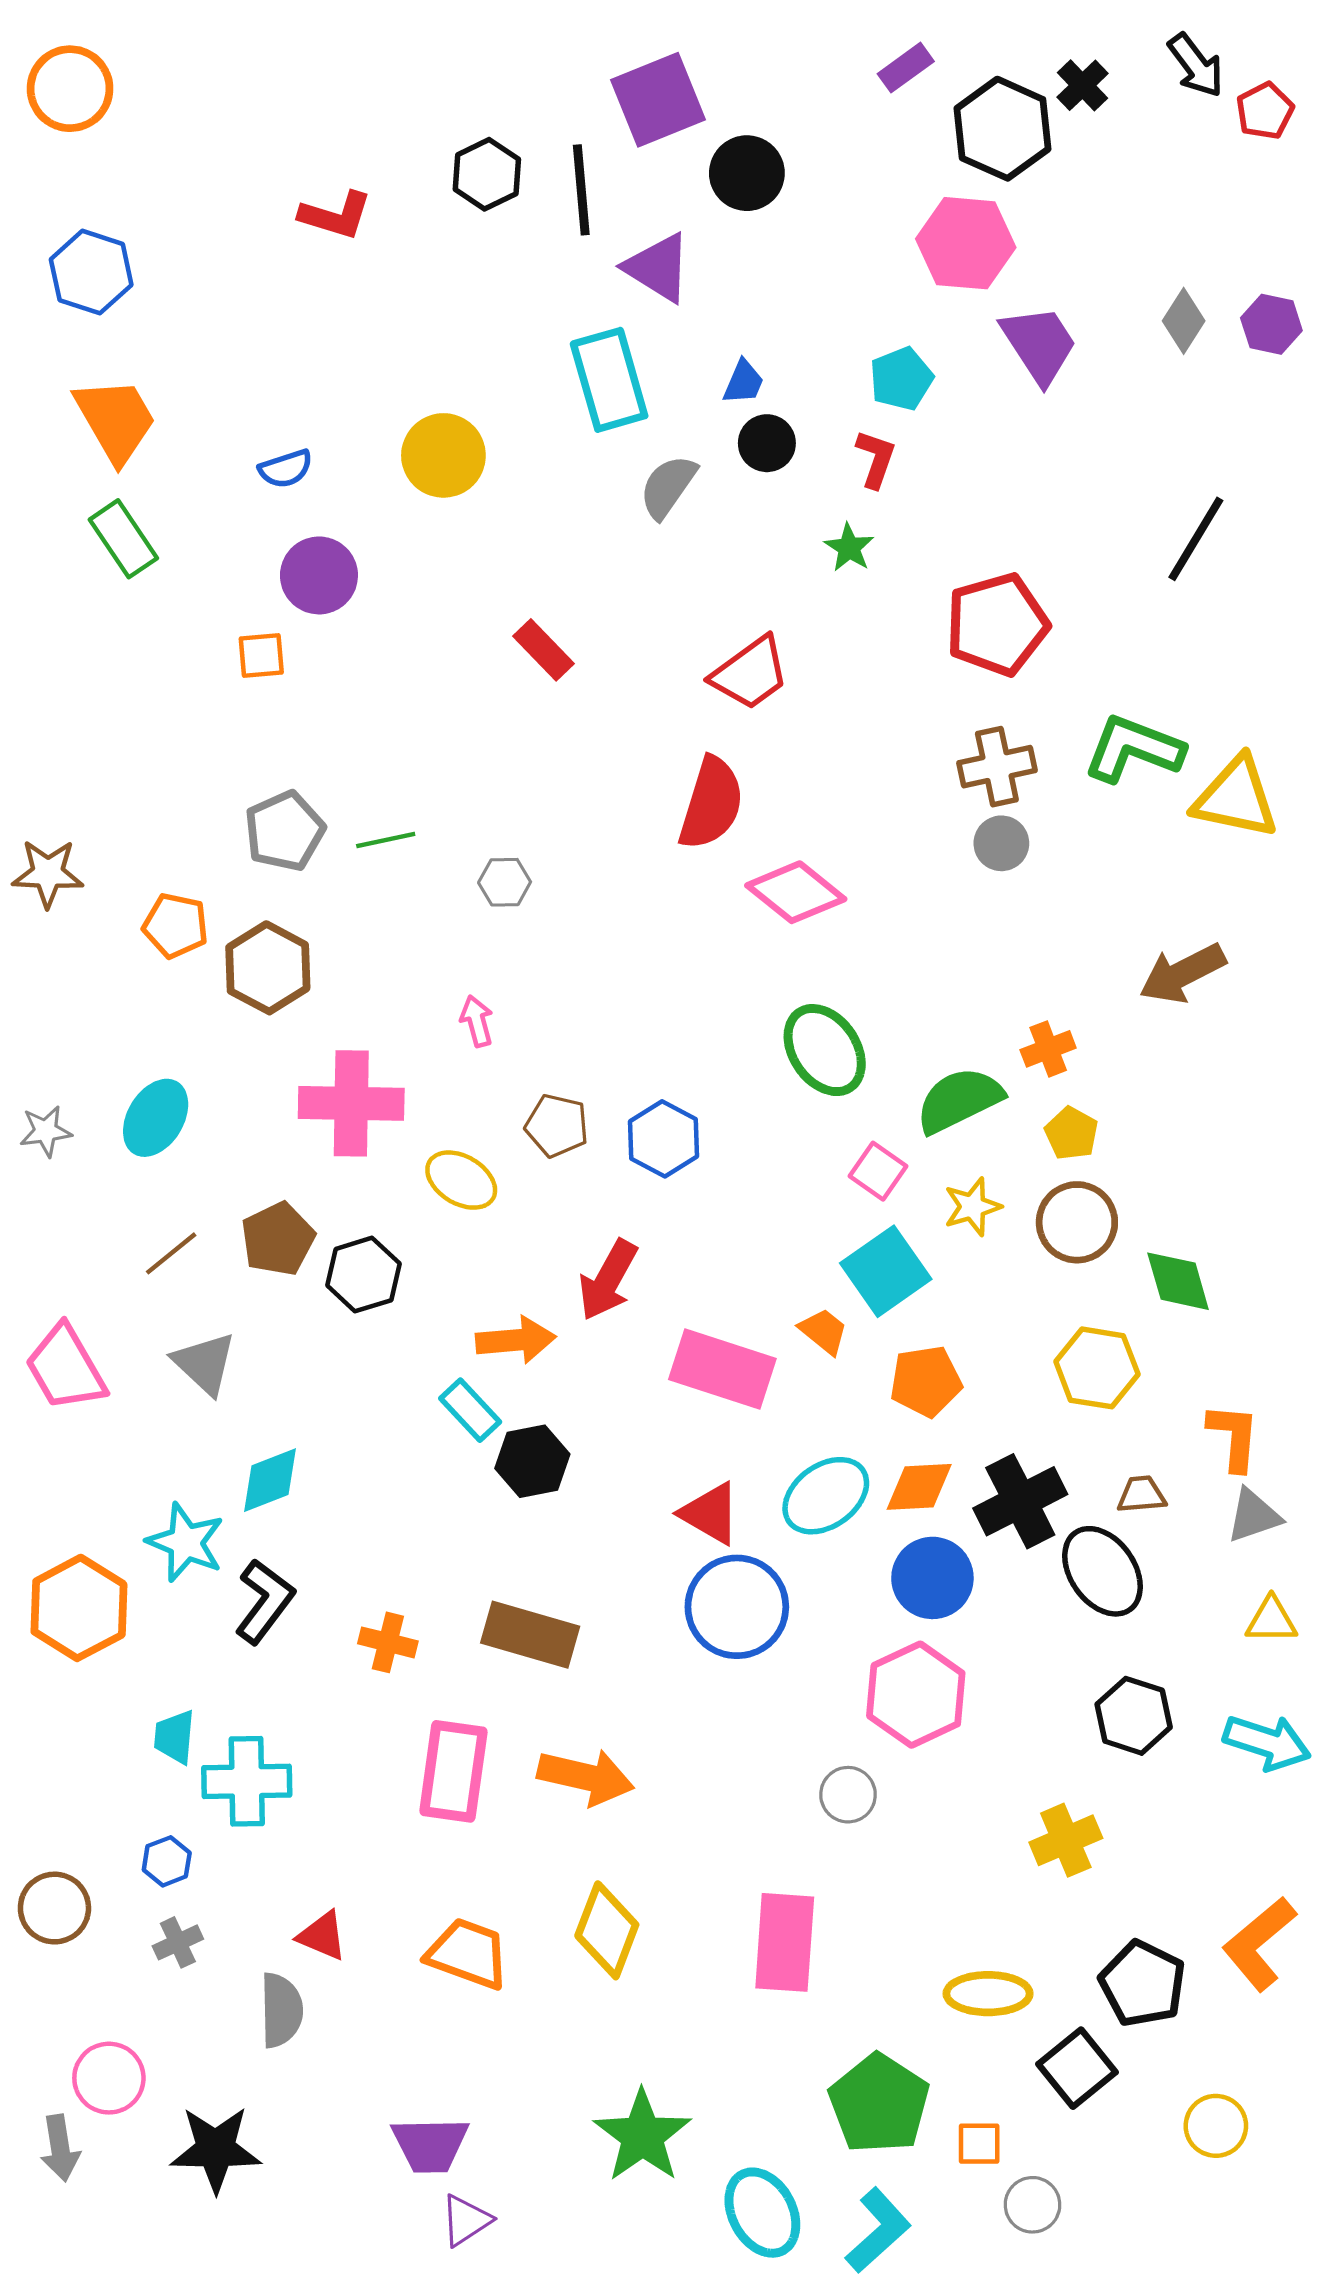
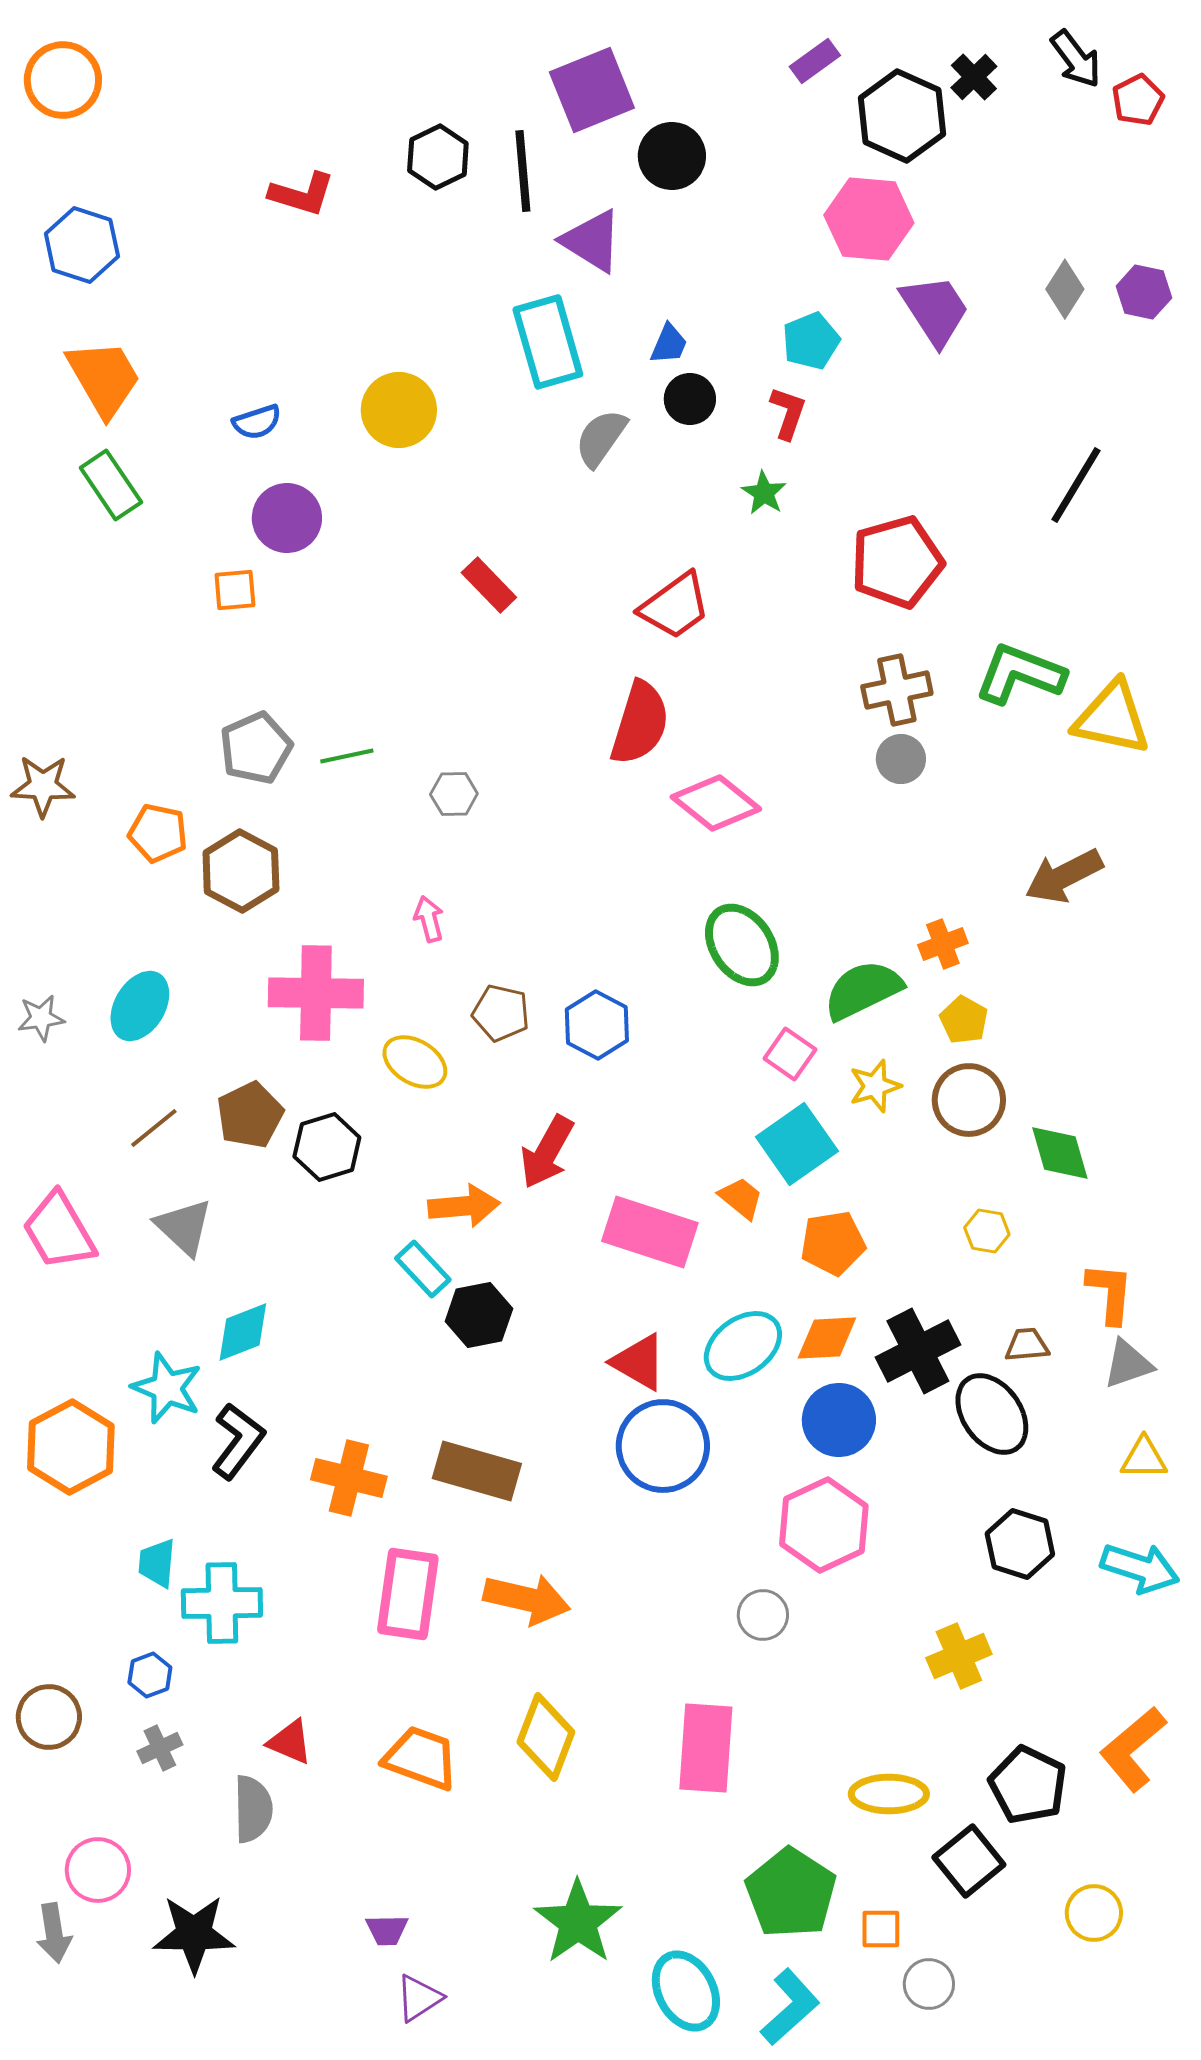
yellow hexagon: (1097, 1368) -> (987, 1231), size x0.6
orange cross: (388, 1642) -> (349, 1478), size x1.4
purple trapezoid: (430, 2145) -> (387, 1930), size x0.6

